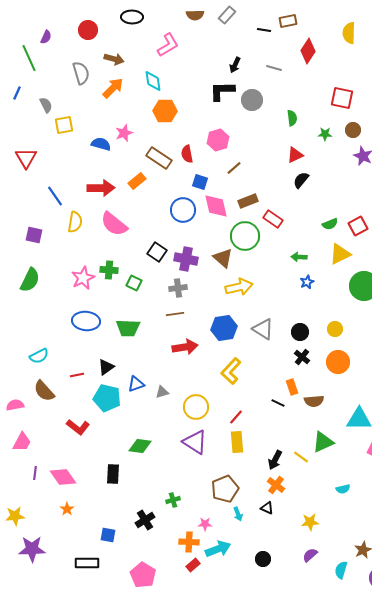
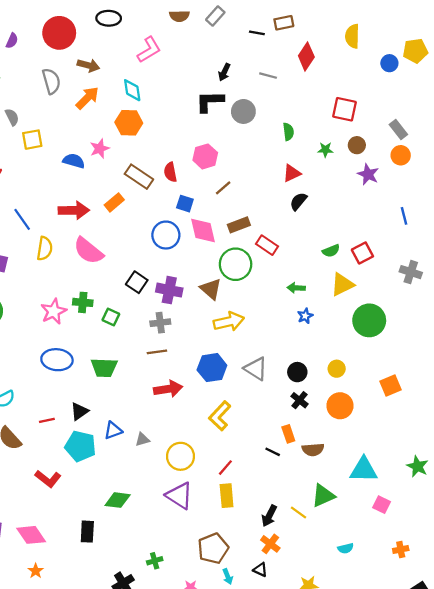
red circle: (88, 30) -> (59, 33), size x1.5
orange hexagon: (165, 111) -> (129, 123), moved

